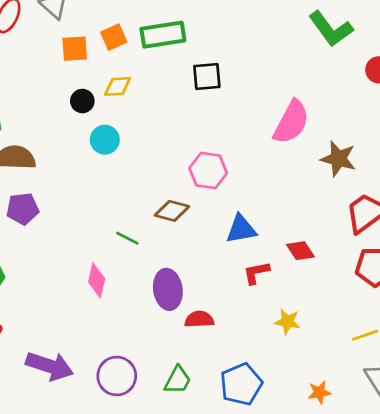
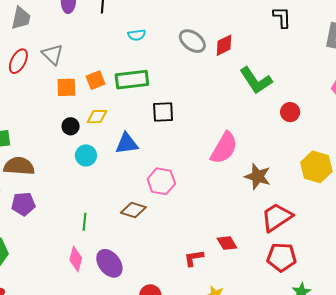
blue triangle: (241, 229) -> (127, 144), moved
green line: (127, 238) -> (84, 222), moved, turned 66
purple ellipse: (168, 289) -> (109, 263), moved, turned -32

